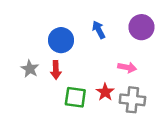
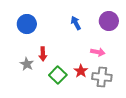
blue circle: (61, 40) -> (27, 24), moved
gray star: (30, 69) -> (27, 64), moved
green square: (75, 97) -> (58, 75), turned 36

